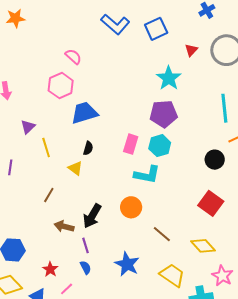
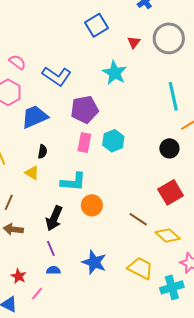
blue L-shape: (115, 24) -> (57, 76), moved
purple pentagon: (164, 114) -> (84, 110), moved
cyan L-shape: (147, 175) -> (73, 182), moved
red square: (211, 203) -> (171, 192), turned 30
brown arrow: (64, 226) -> (13, 229), moved
brown line: (162, 234) -> (138, 219), moved
blue semicircle: (86, 268) -> (53, 270), turned -56

